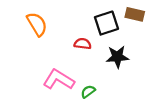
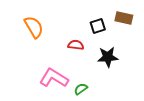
black square: (106, 23) -> (98, 26), size x0.7

